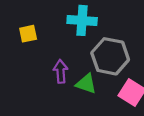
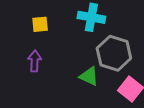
purple arrow: (61, 71) -> (35, 61), moved

